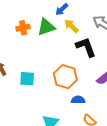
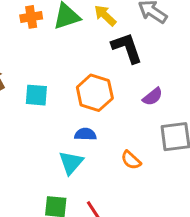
blue semicircle: (78, 100) -> (85, 134), moved

